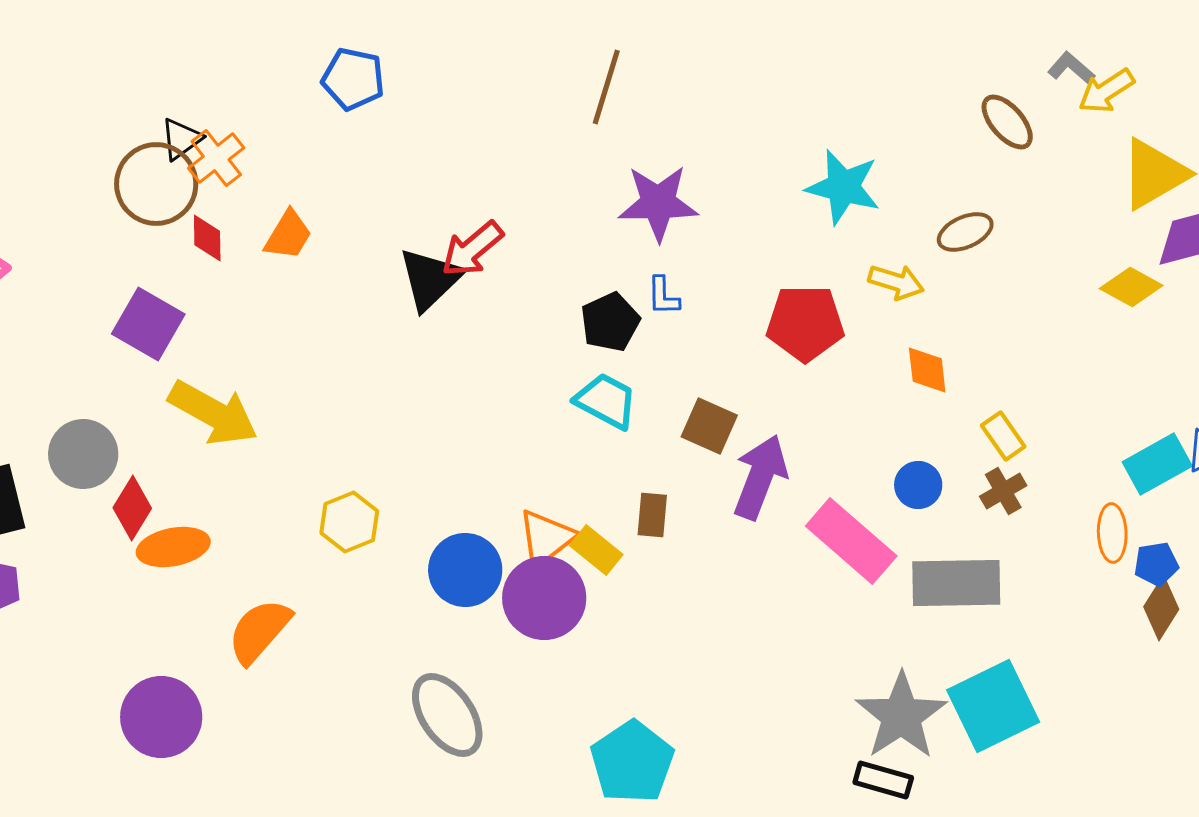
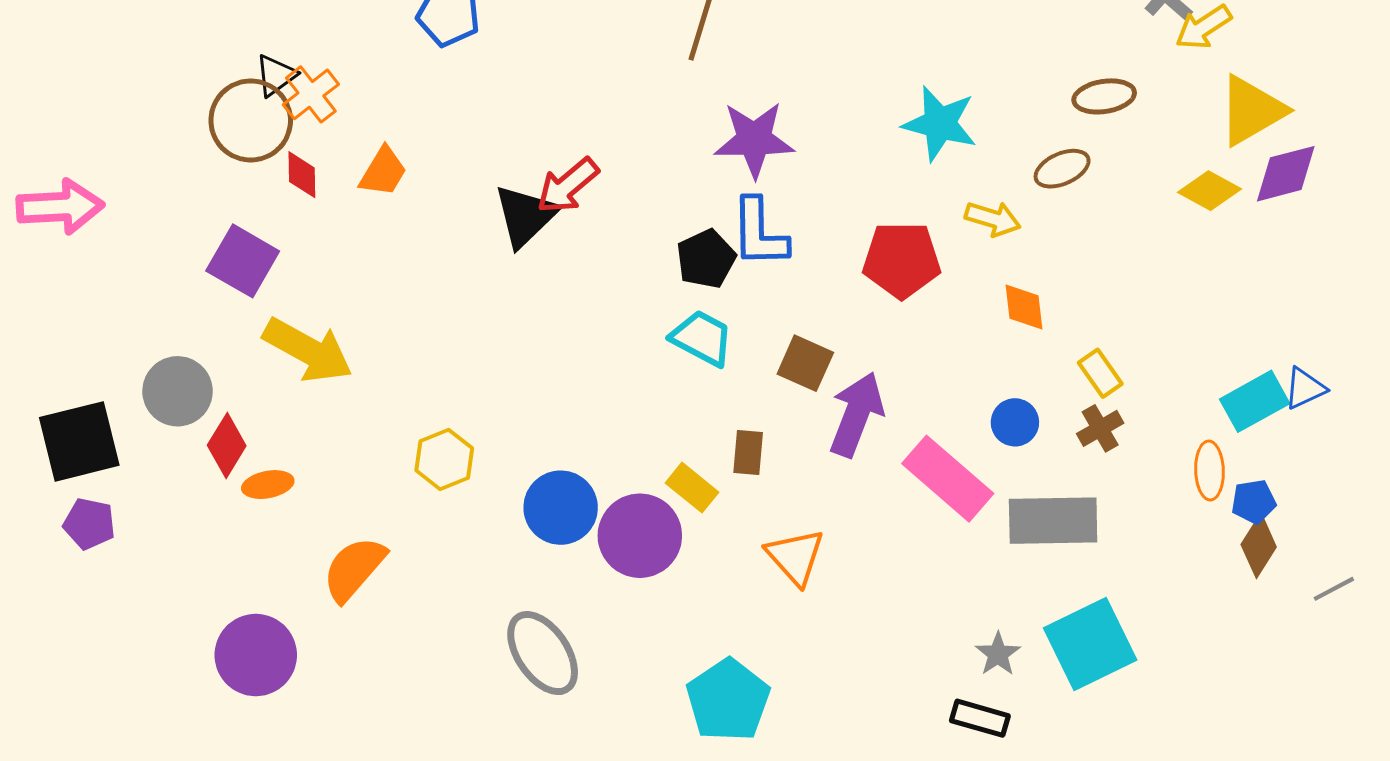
brown ellipse: (1007, 122) -> (1104, 96), moved, turned -58
yellow diamond: (1131, 287) -> (1209, 191), moved
blue L-shape: (663, 296) -> (759, 233), size x1.8
orange triangle: (546, 538) -> (795, 557), moved, turned -34
orange ellipse: (173, 547) -> (268, 485), size x0.7
gray star: (901, 716) -> (998, 654), size x0.5

